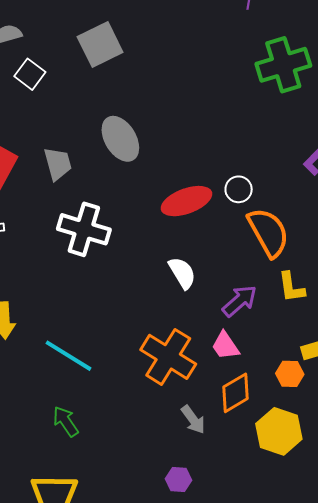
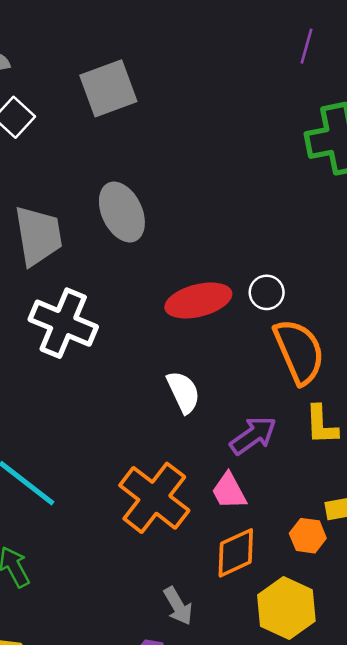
gray trapezoid: (58, 164) -> (38, 236), size x1.4
gray arrow: (193, 420) -> (178, 606), moved

